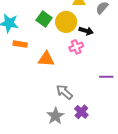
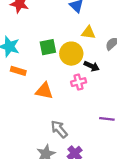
green square: (44, 19) -> (48, 47), turned 35

